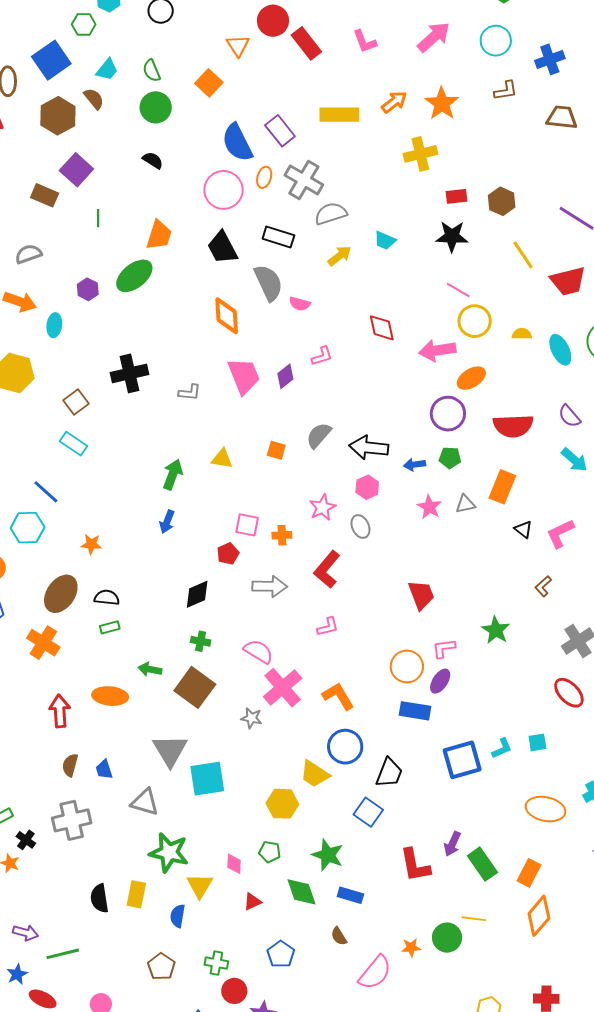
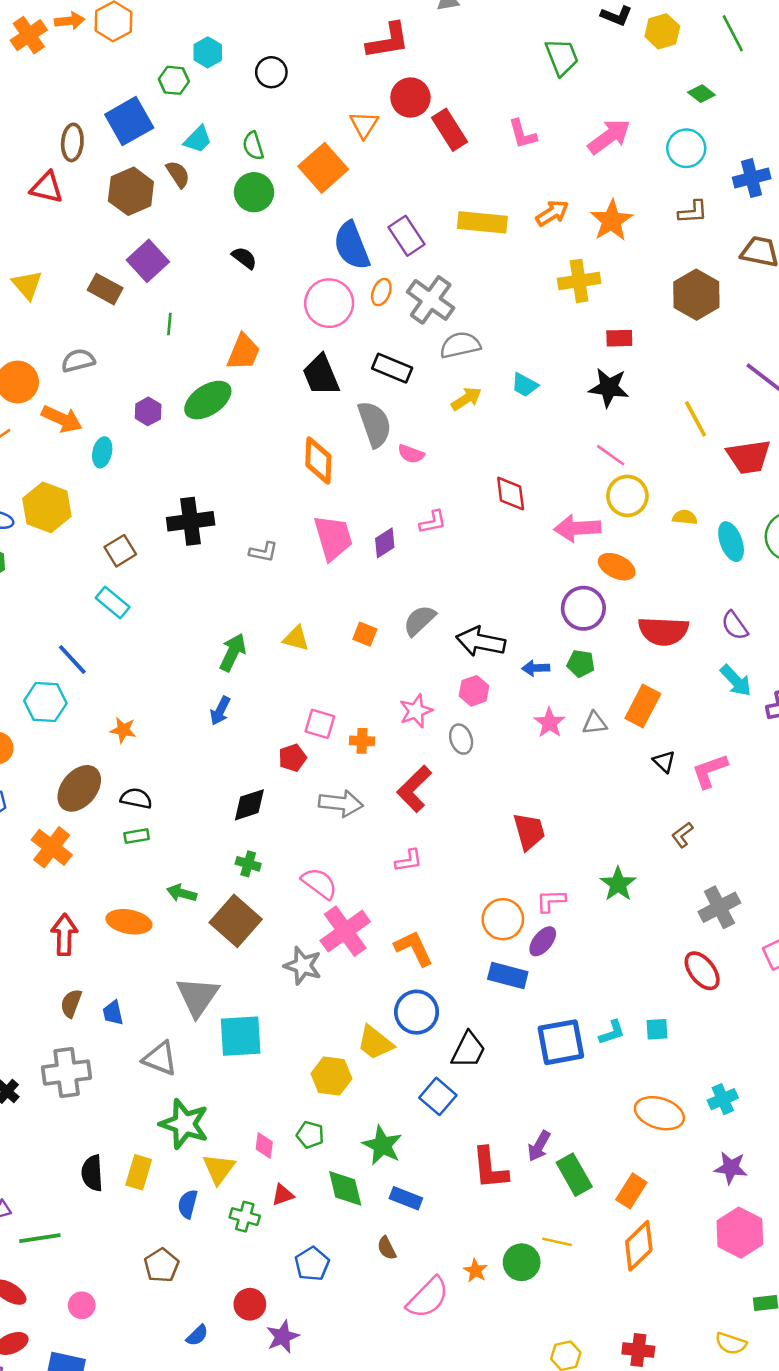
orange square: (209, 83) -> (323, 168), size x1.4
brown hexagon: (502, 201) -> (696, 295), moved, size x1.4
orange ellipse: (471, 378) -> (617, 567), turned 52
gray star: (251, 718) -> (303, 966), size x1.4
orange star: (411, 948) -> (475, 1271), turned 30
green cross: (216, 963) -> (245, 1217), moved

